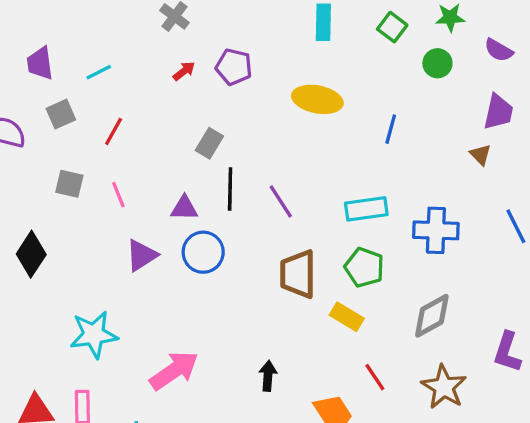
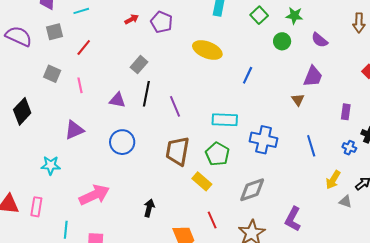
blue circle: (203, 252) -> (122, 142), moved
purple triangle: (142, 255) -> (74, 130), moved
cyan star: (94, 335) -> (51, 165), size x0.7

